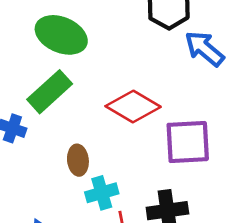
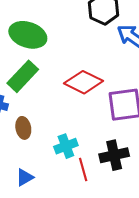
brown ellipse: (78, 160) -> (23, 128), moved

